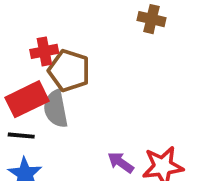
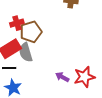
brown pentagon: (69, 71) -> (31, 32), turned -30

